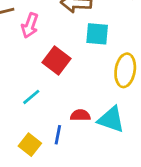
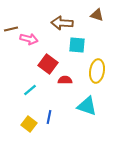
pink arrow: (30, 25) -> (29, 39), turned -96
red semicircle: (80, 115) -> (65, 80), moved

